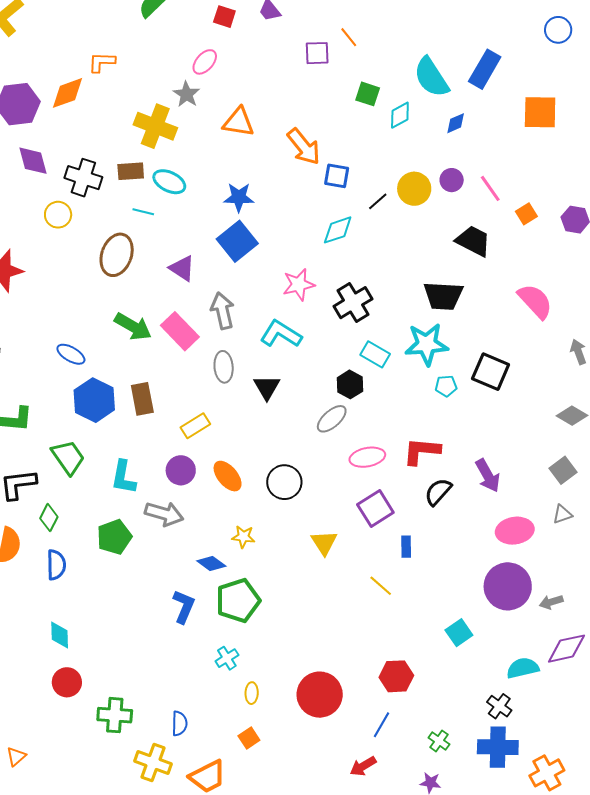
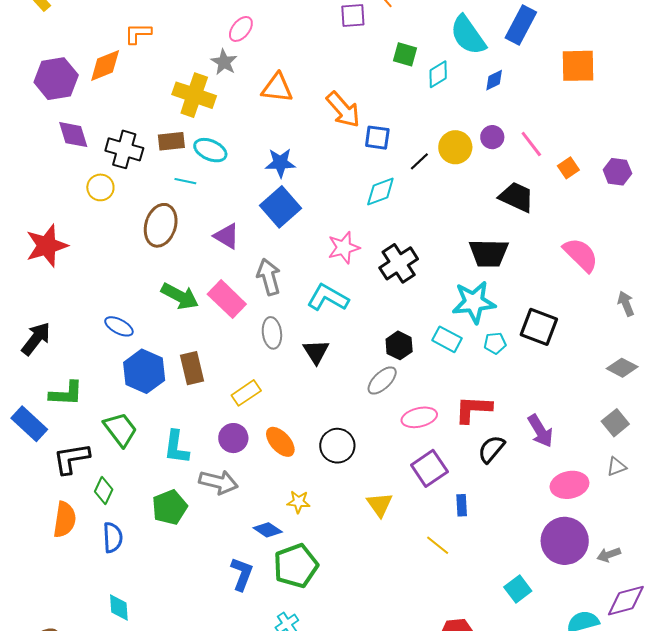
cyan rectangle: (375, 354) -> (447, 339), moved

